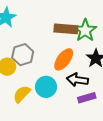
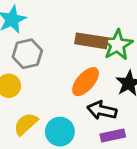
gray hexagon: (23, 55) -> (27, 54), moved
cyan circle: (46, 87) -> (60, 132), moved

